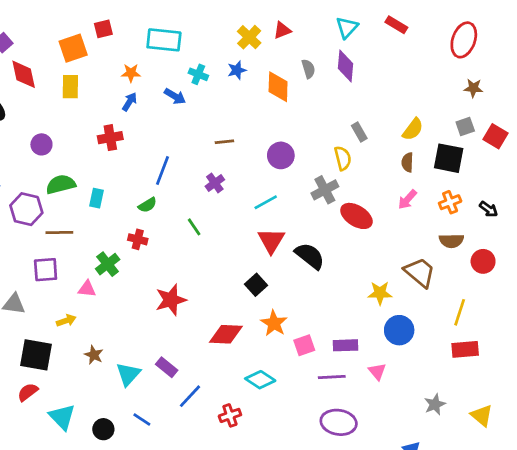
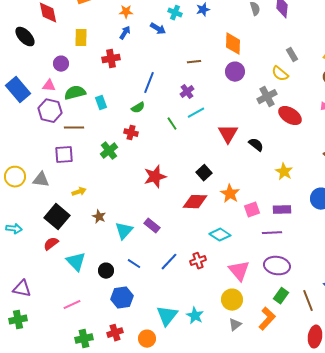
yellow rectangle: (70, 87) -> (81, 38), moved
orange diamond: (278, 87) -> (233, 44), moved
yellow semicircle: (343, 158) -> (280, 74), turned 144
cyan rectangle: (97, 198) -> (101, 103), turned -32
cyan line: (266, 202) -> (196, 113), moved
black semicircle: (310, 256) -> (256, 145), size x0.7
black square: (256, 285) -> (204, 173), moved
pink triangle: (87, 289) -> (49, 86), moved
yellow star: (380, 293) -> (284, 172), moved, turned 30
black square: (36, 355) -> (57, 217), turned 30
pink triangle: (377, 371) -> (239, 271), moved, size x1.6
blue line: (190, 396) -> (169, 262), moved

